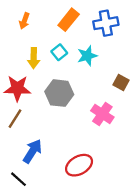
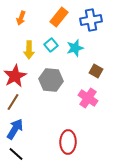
brown square: (121, 83) -> (96, 71), moved
red star: (17, 88) -> (15, 76), turned -30
blue arrow: (32, 151) -> (15, 129), moved
red ellipse: (79, 165) -> (68, 142), turned -60

